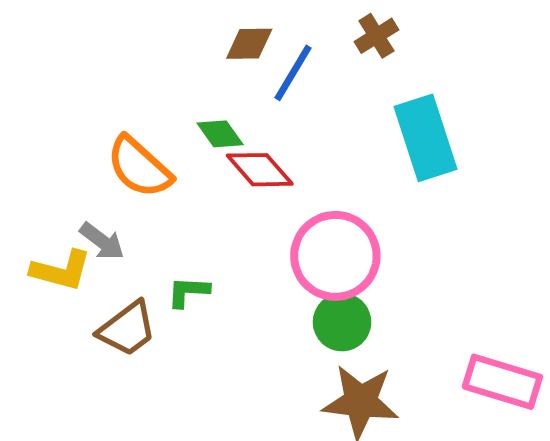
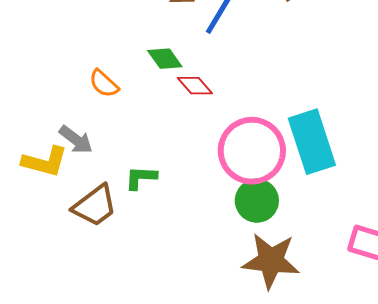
cyan rectangle: (426, 138) -> (312, 142), moved
orange semicircle: (139, 167) -> (104, 84), size x0.6
red diamond: (260, 170) -> (195, 86), size x0.7

